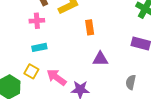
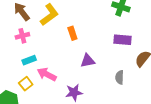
yellow square: (31, 71) -> (26, 84), turned 32
pink arrow: (57, 77) -> (47, 74), moved

